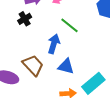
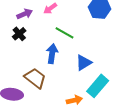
blue triangle: (66, 66) -> (84, 63), moved, turned -36

